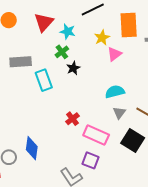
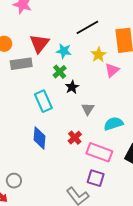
gray rectangle: (21, 62) -> (21, 64), moved
cyan semicircle: (115, 92) -> (113, 124), moved
gray triangle: (119, 113) -> (88, 109), moved
blue diamond: (32, 148) -> (40, 138), moved

